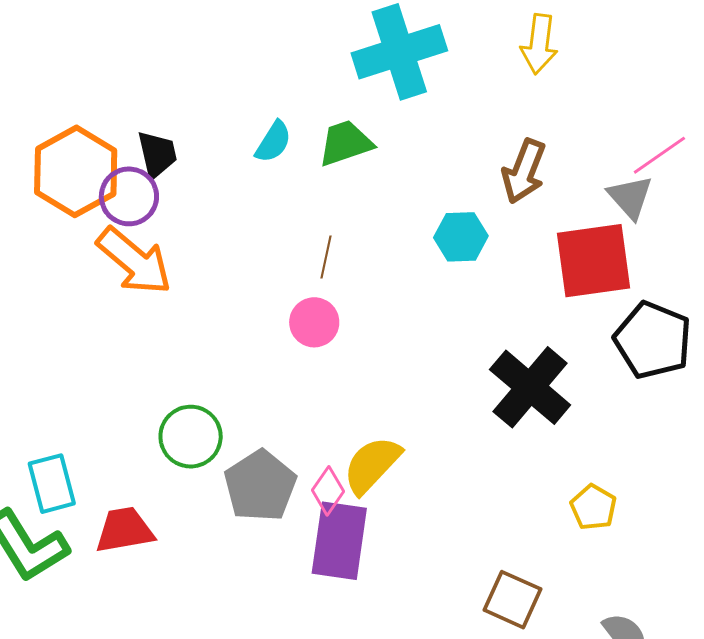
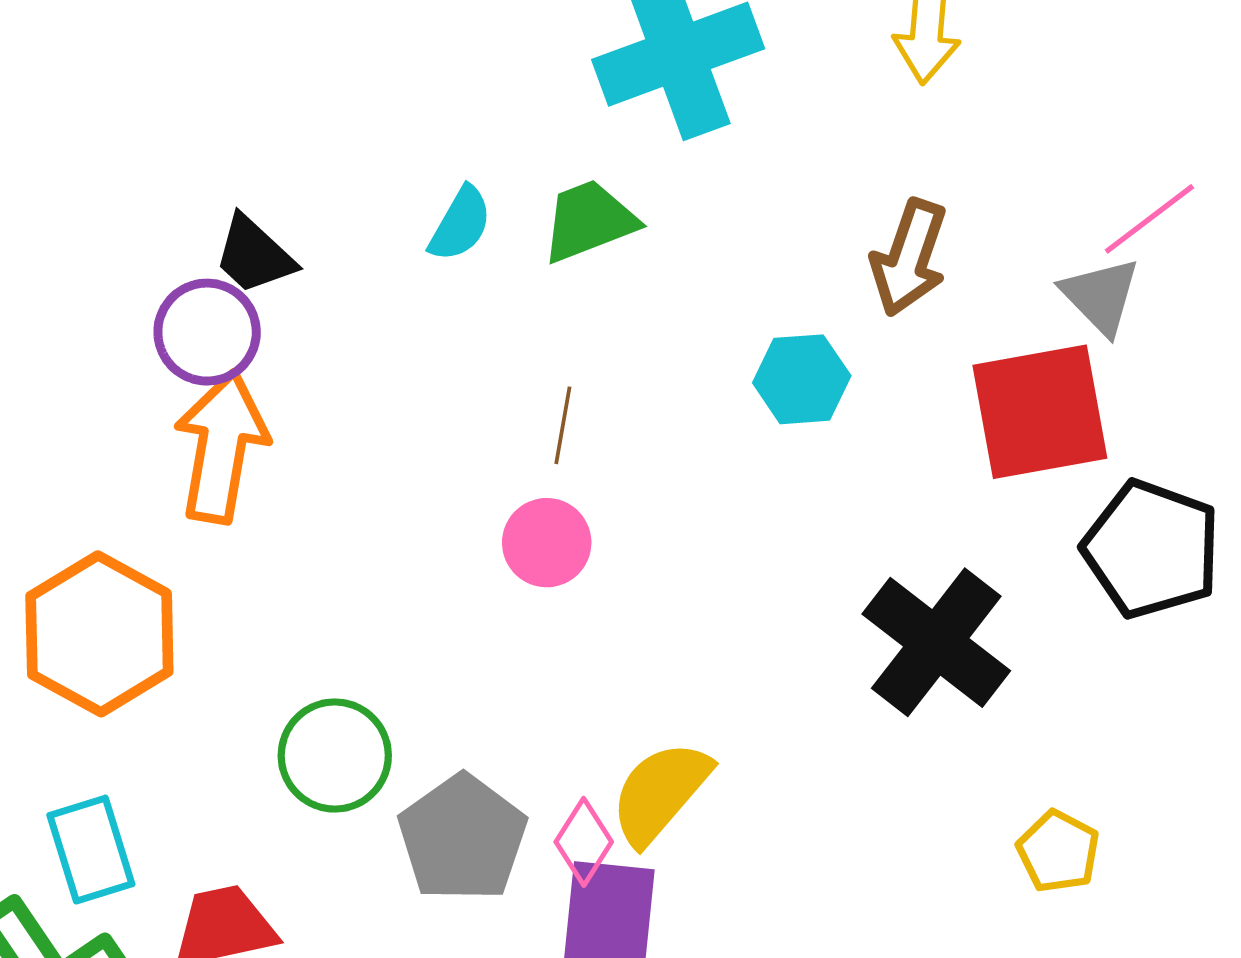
black trapezoid: (157, 154) -> (254, 255), turned 148
orange hexagon: (76, 171) -> (99, 634), moved
orange arrow: (134, 261) -> (221, 447), turned -118

